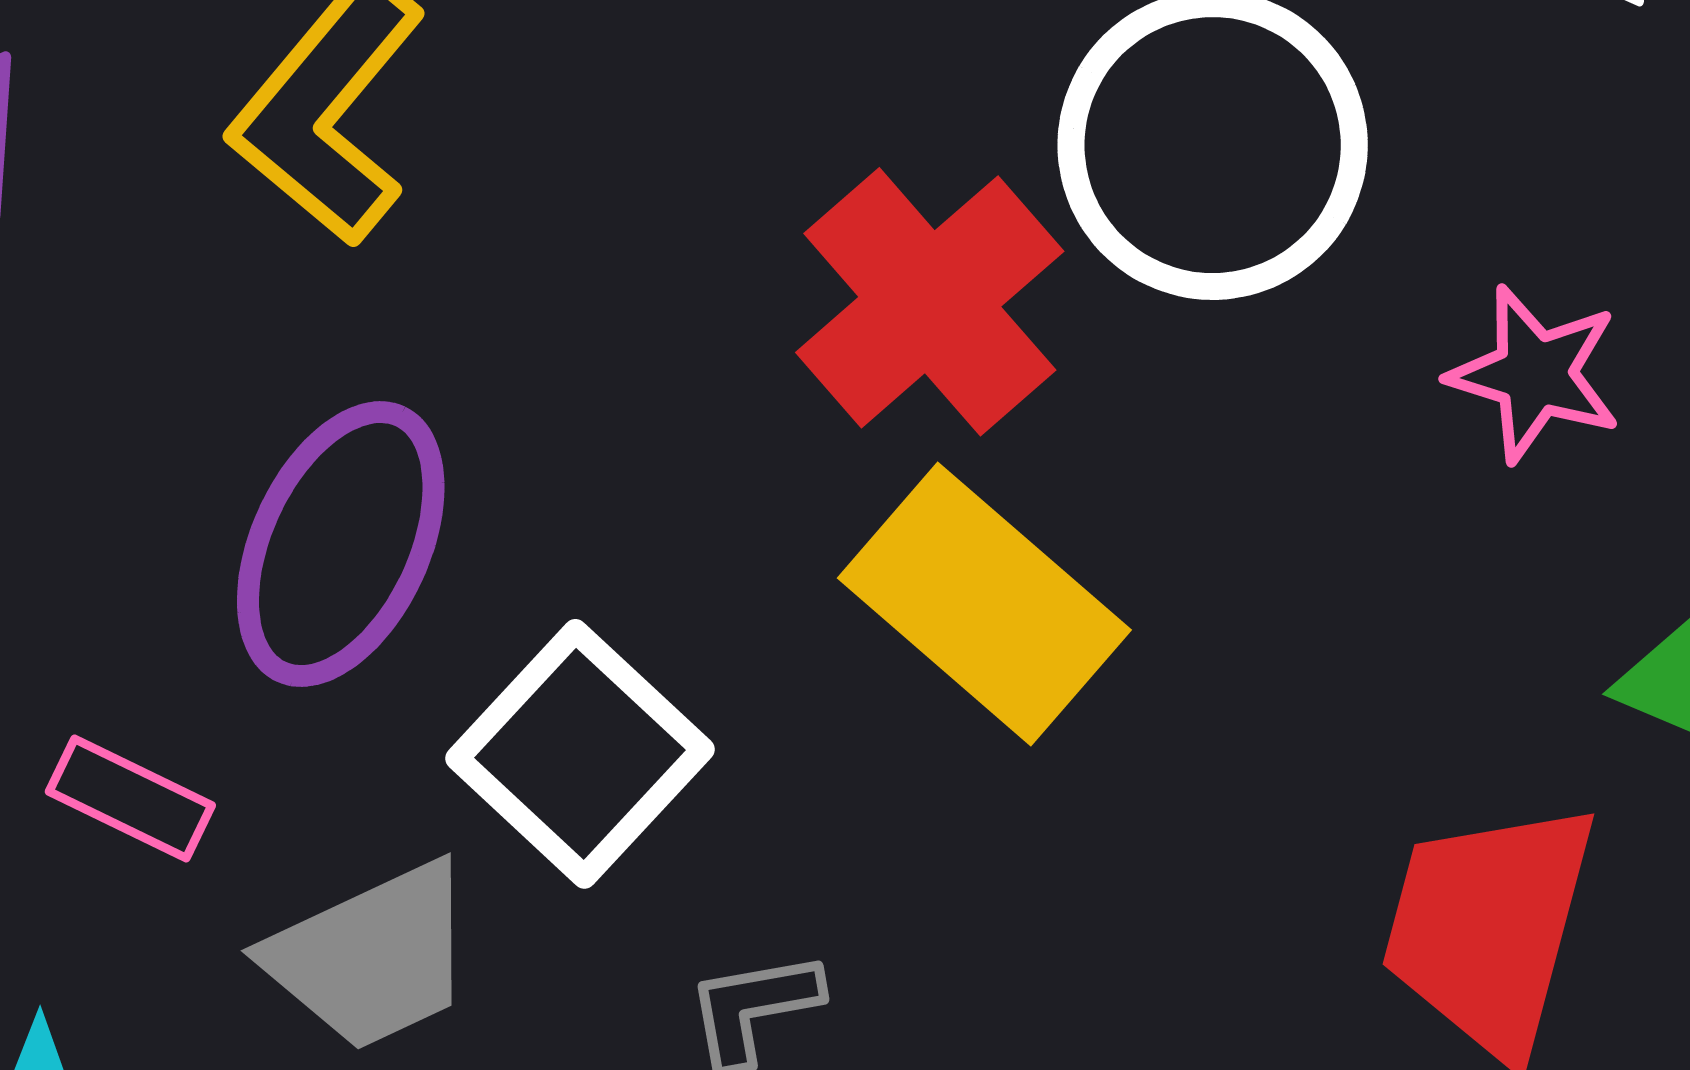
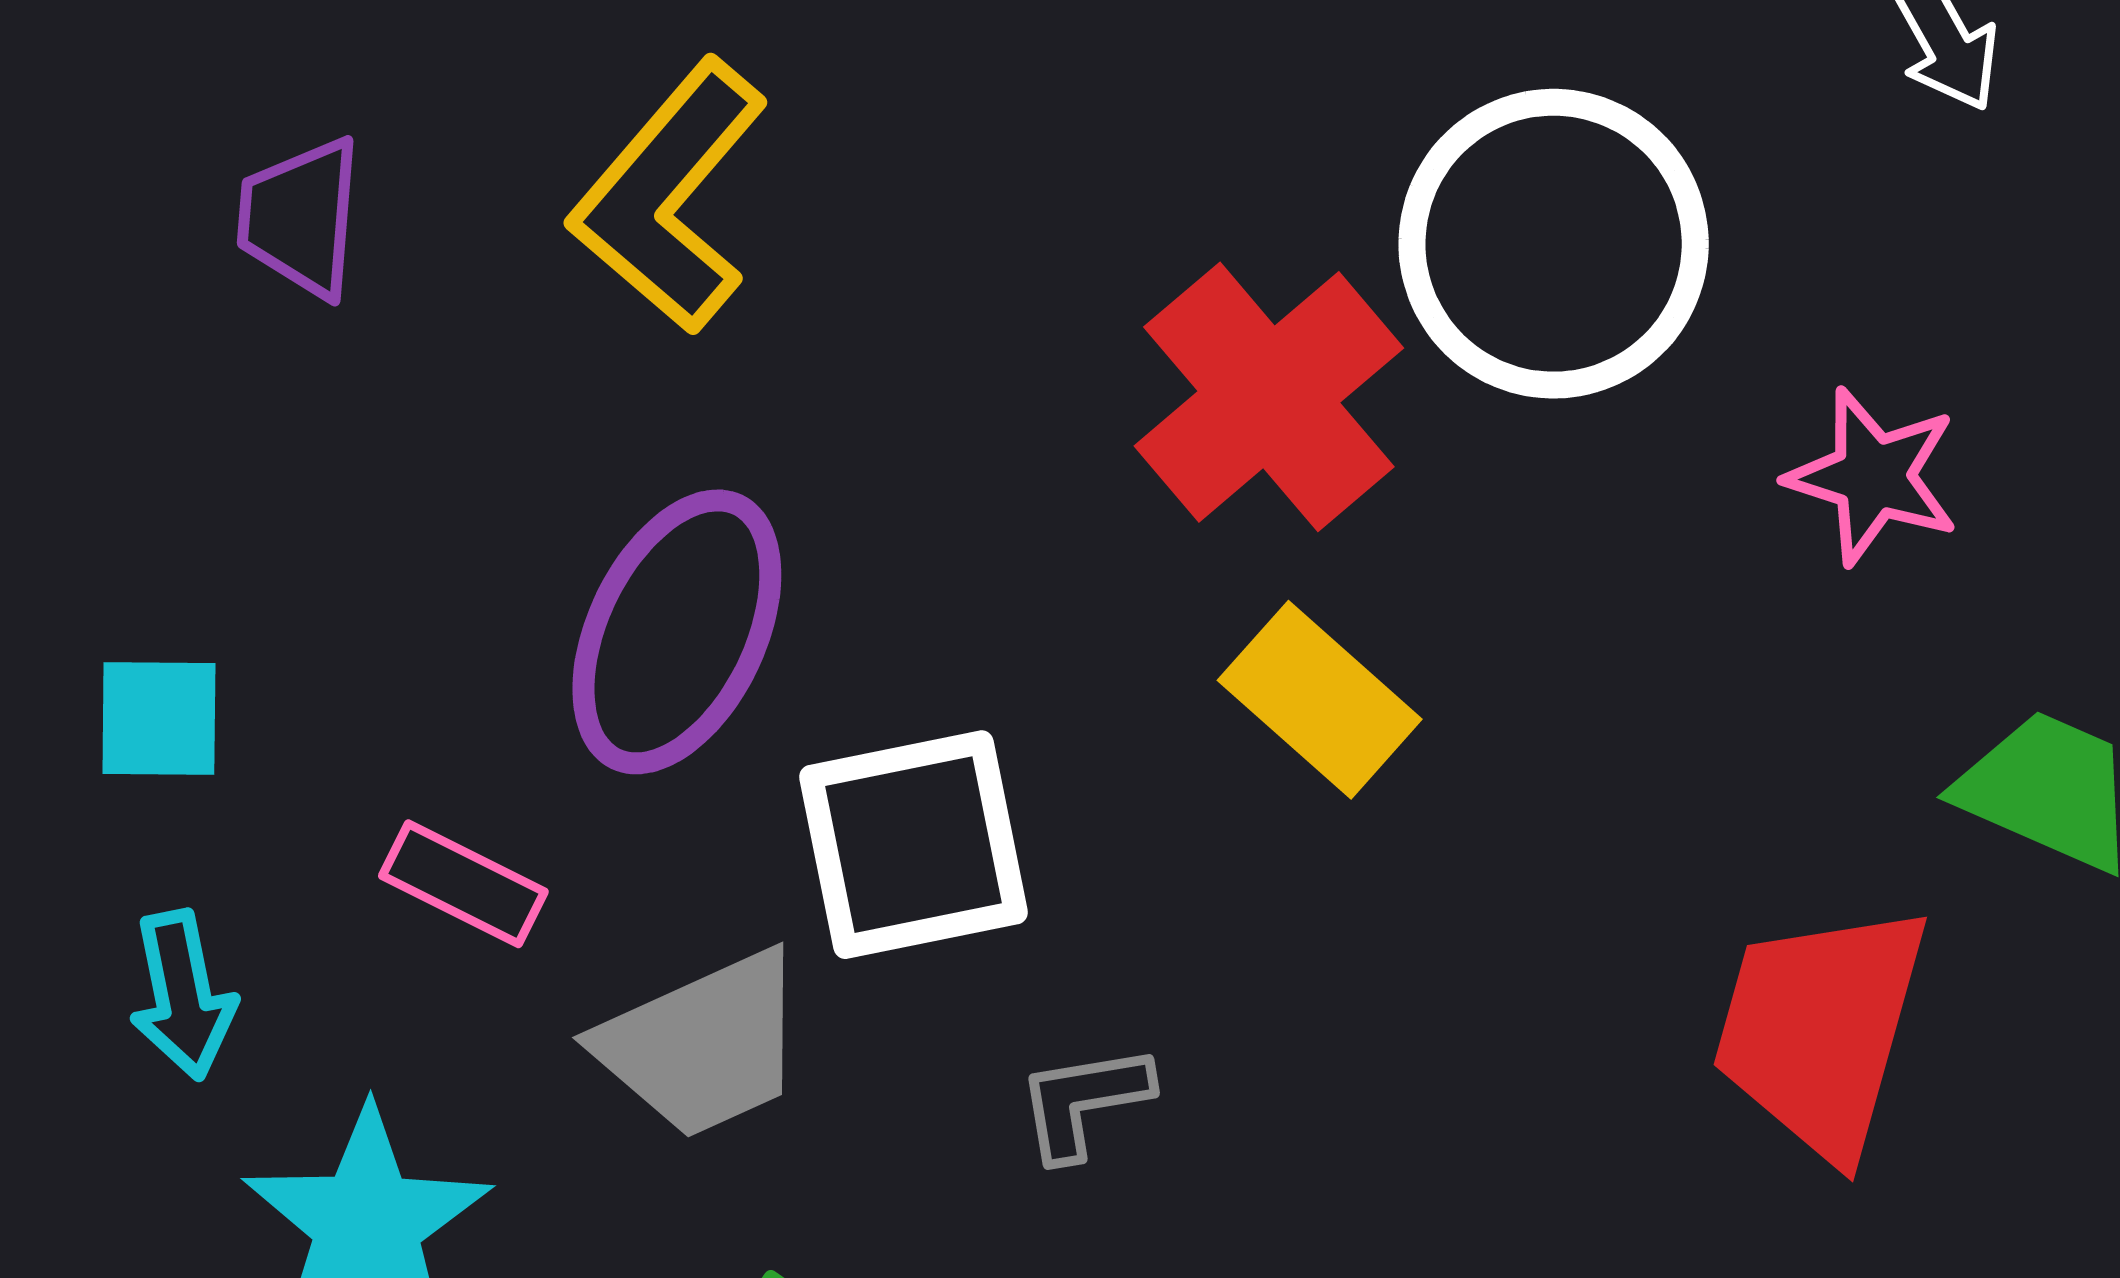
yellow rectangle: (984, 604) -> (1320, 700), size x0.7
white square: (580, 754) -> (913, 845), turned 35

